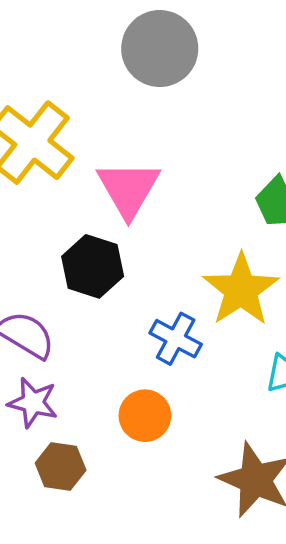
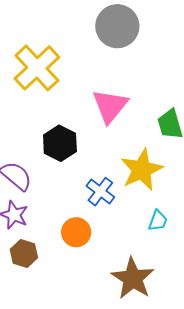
pink triangle: (129, 189) -> (110, 106), moved

